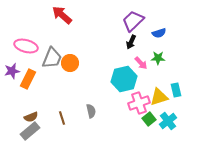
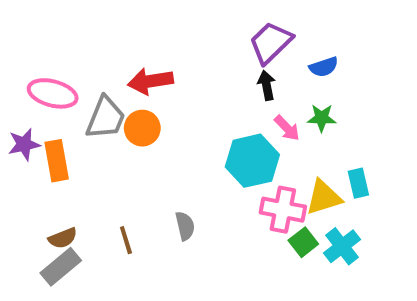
red arrow: (62, 15) -> (150, 81), moved, turned -50
black arrow: (131, 42) -> (267, 85), turned 144
orange rectangle: (28, 79) -> (57, 161), turned -36
pink cross: (139, 103) -> (283, 210), turned 30

